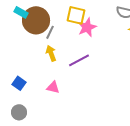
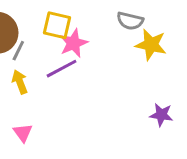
purple line: (79, 60) -> (62, 69), moved
pink triangle: (53, 87) -> (23, 133), turned 40

